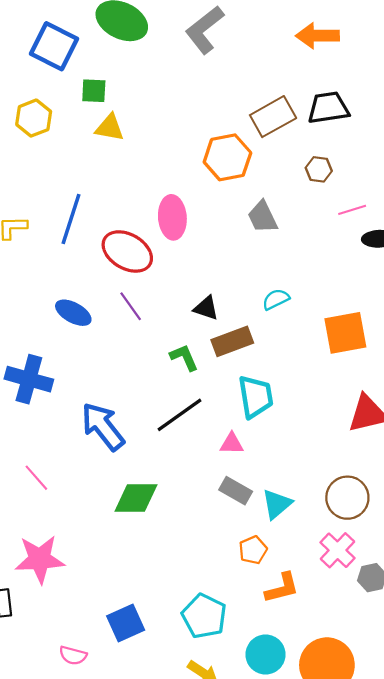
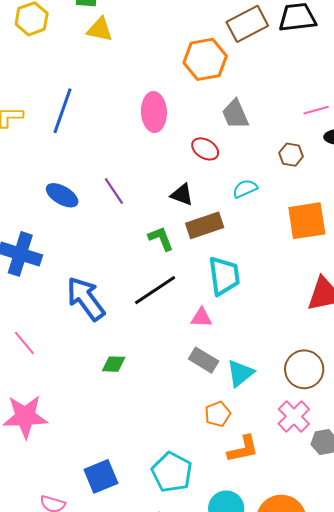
brown hexagon: (319, 169) -> (291, 155), moved
red ellipse: (127, 251) -> (205, 149), moved, size x0.6
green diamond: (136, 498) -> (114, 364), size x0.6

